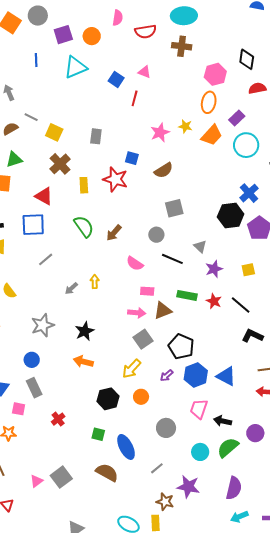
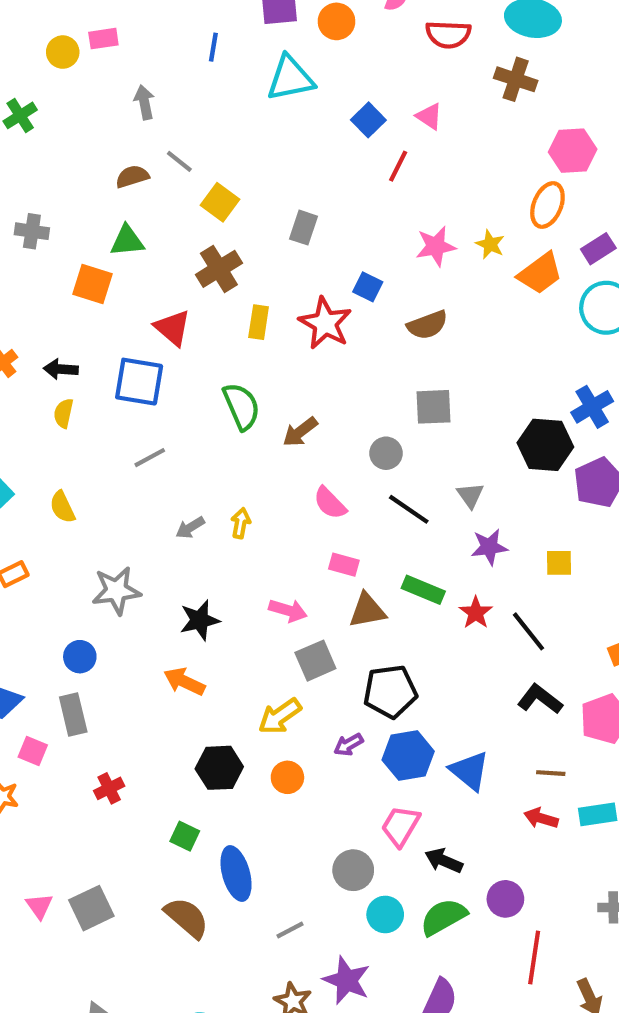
pink arrow: (137, 313) -> (288, 610), moved
black pentagon: (181, 346) -> (390, 692), turned 30
gray circle: (166, 428) -> (353, 870), moved
pink triangle: (37, 481) -> (39, 906), turned -40

